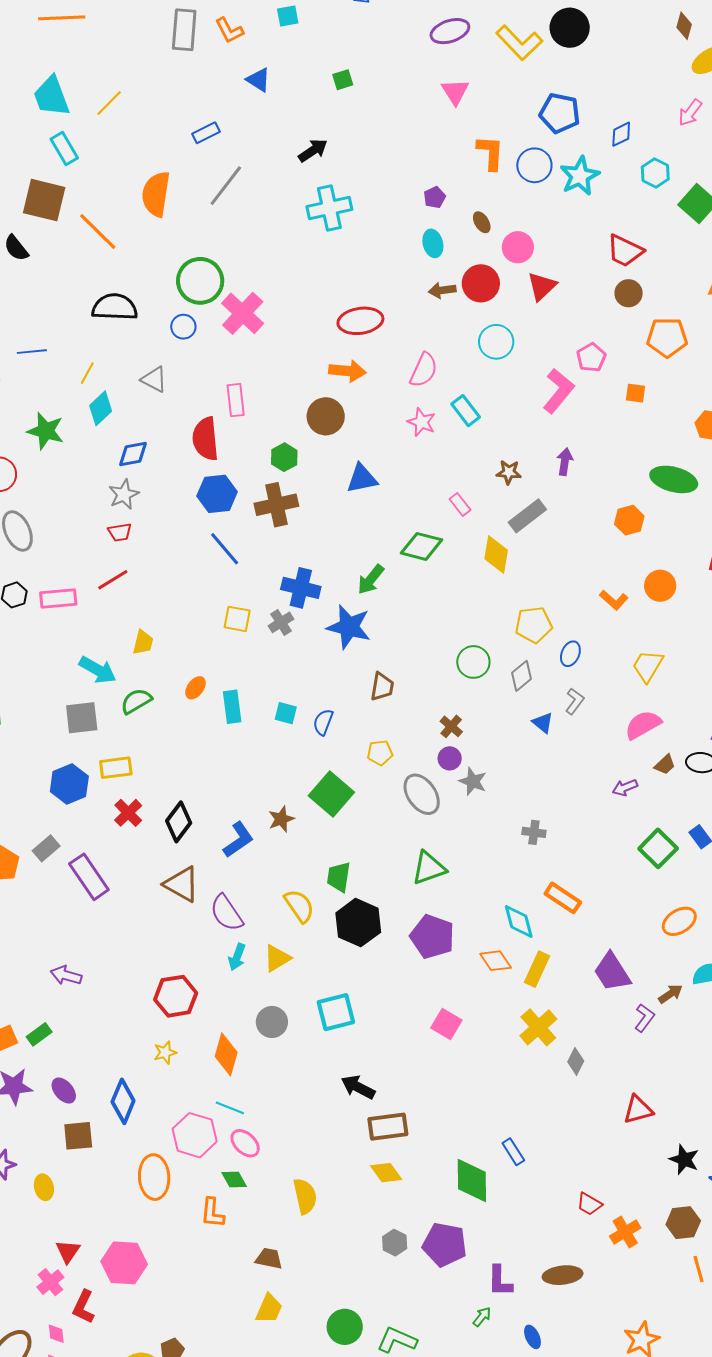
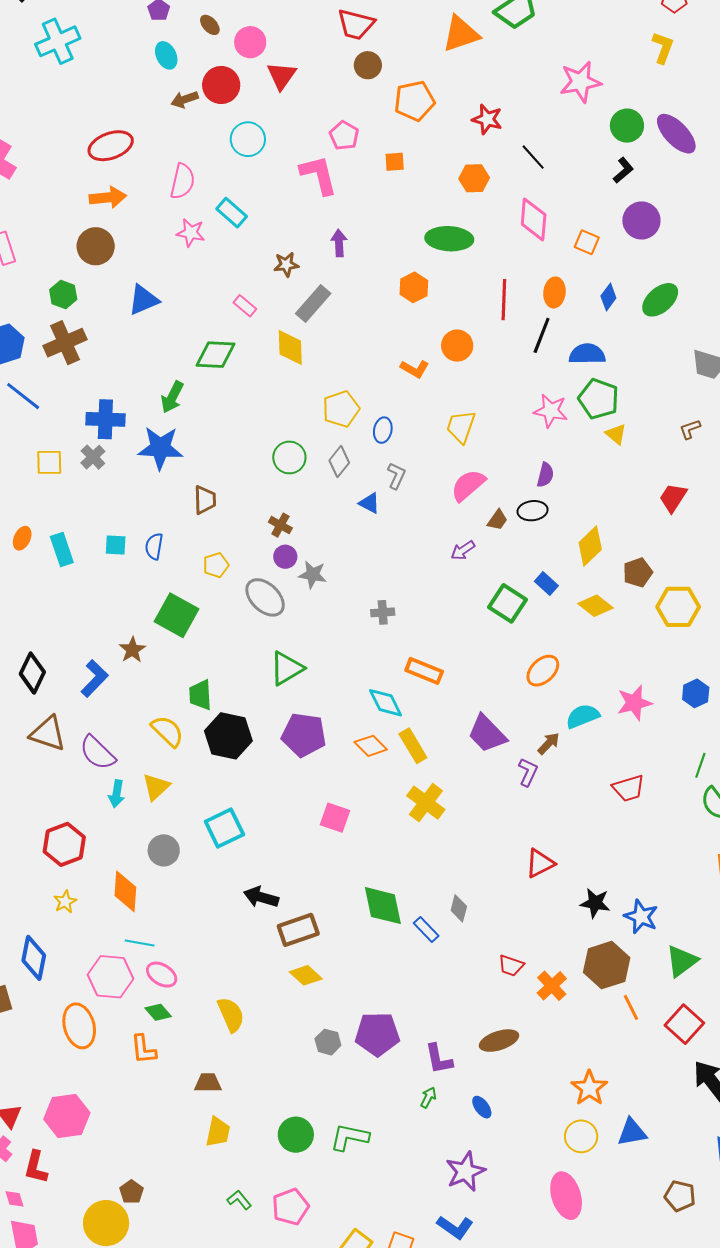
pink L-shape: (558, 391) -> (319, 175), turned -42
yellow rectangle: (537, 969) -> (413, 746), turned -44
gray diamond: (576, 1061) -> (459, 908), moved
green diamond: (472, 1181) -> (383, 906), moved
brown hexagon: (683, 1223) -> (607, 965), size x1.4

